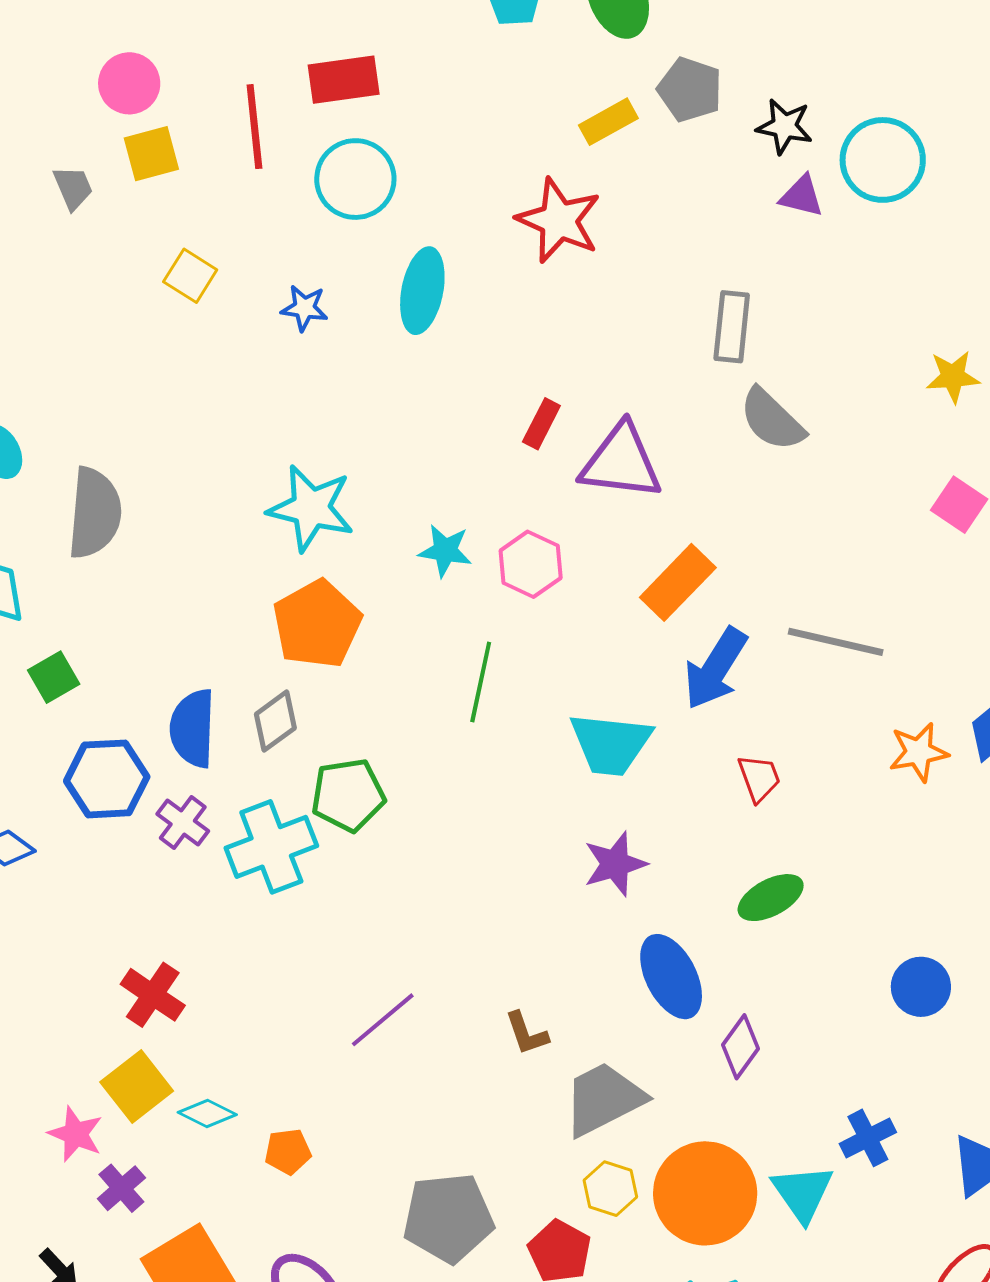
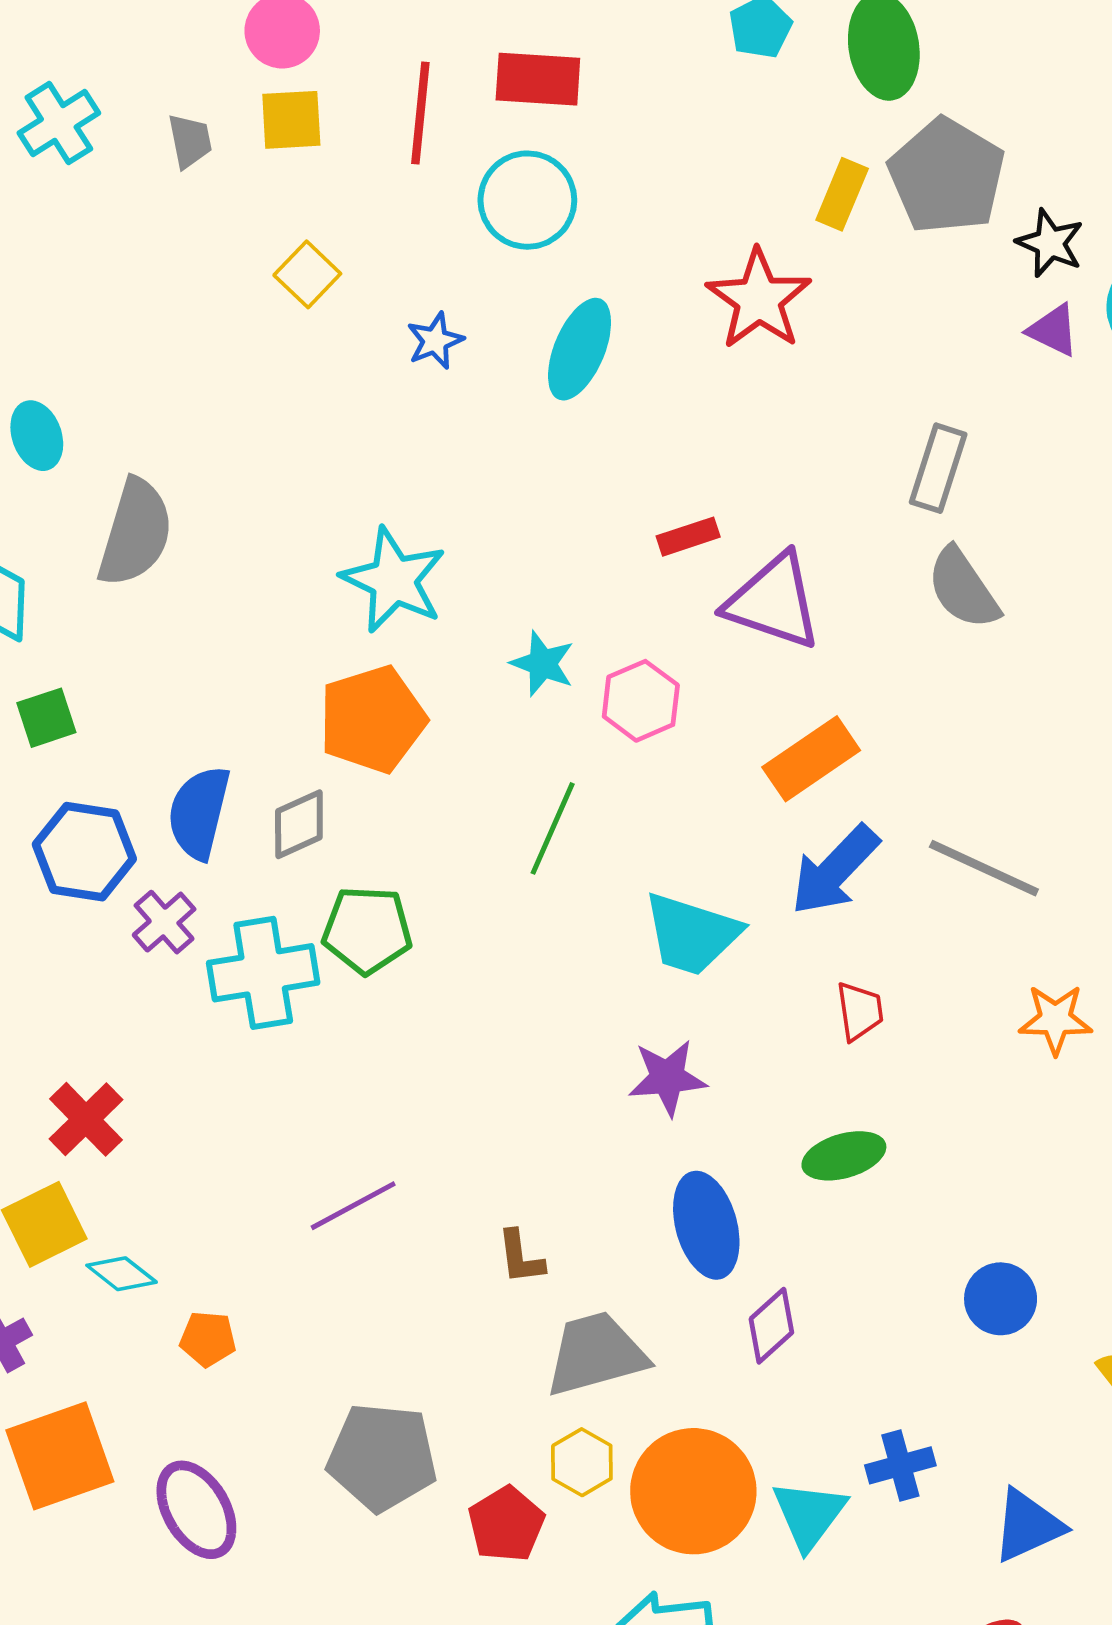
gray pentagon: (690, 90) -> (947, 176), size x1.5
yellow rectangle: (608, 122) -> (842, 194), turned -50
blue star: (304, 308) -> (435, 341), turned 30
red rectangle: (541, 424) -> (688, 537), turned 33

